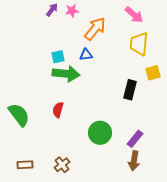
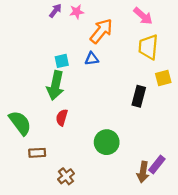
green arrow: (66, 74) -> (55, 85), moved, turned 96
purple rectangle: (135, 139) -> (157, 165), moved
brown rectangle: (25, 165) -> (37, 153), moved

